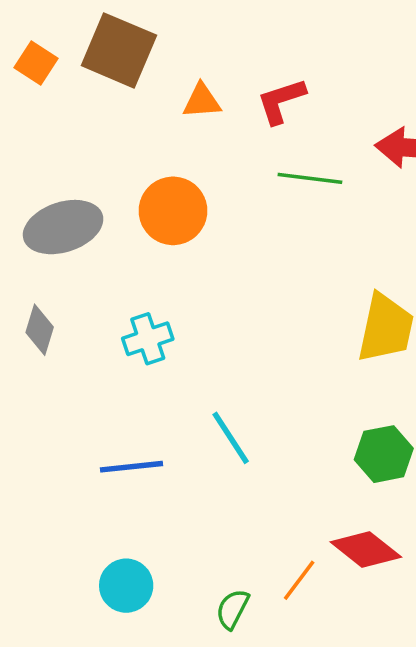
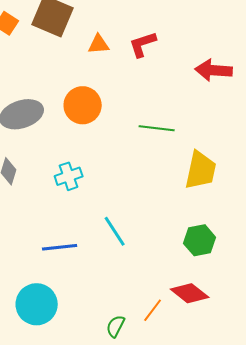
green line: (310, 178) -> (157, 128), moved
cyan circle: (126, 586) -> (37, 304), moved, size x1.4

